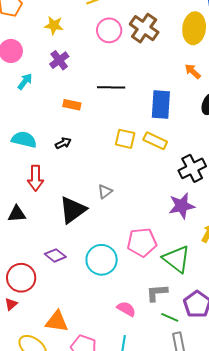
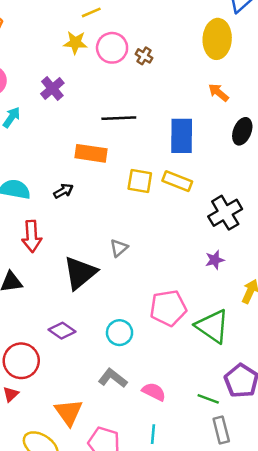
yellow star: (54, 25) -> (75, 43), moved
brown cross: (144, 28) -> (144, 56), moved, size x0.5
orange rectangle: (72, 105) -> (91, 153), moved, size x1.4
purple star: (182, 206) -> (215, 260), size x0.6
cyan circle: (102, 260) -> (120, 333), size x0.7
gray L-shape: (157, 293) -> (113, 378), moved, turned 45
orange triangle: (57, 321) -> (69, 412), turned 50

